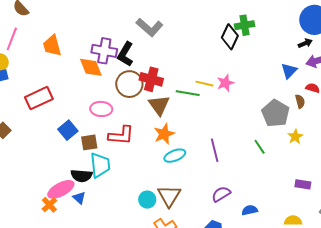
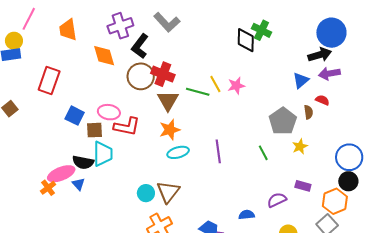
green cross: (245, 25) -> (261, 30), turned 30
black diamond: (230, 37) -> (246, 40), turned -30
black arrow: (305, 43) -> (320, 55), size x1.6
purple cross: (104, 51) -> (120, 26), moved, turned -35
yellow line: (204, 84) -> (215, 84), turned 42
red rectangle: (39, 98) -> (49, 81), turned -52
pink ellipse: (101, 109) -> (109, 112), moved
blue square: (68, 130) -> (75, 116), turned -30
purple rectangle: (303, 184) -> (303, 186), moved
purple semicircle: (221, 194) -> (277, 200), moved

